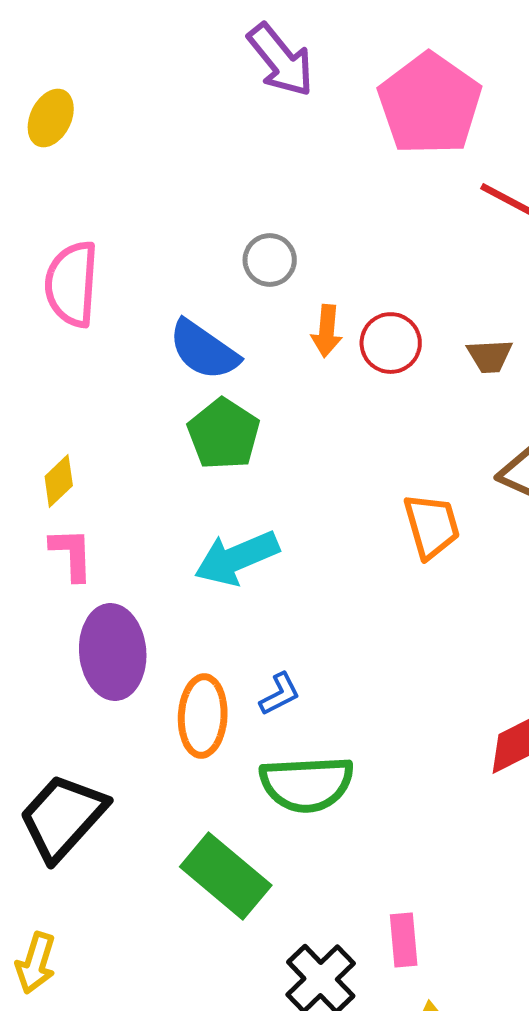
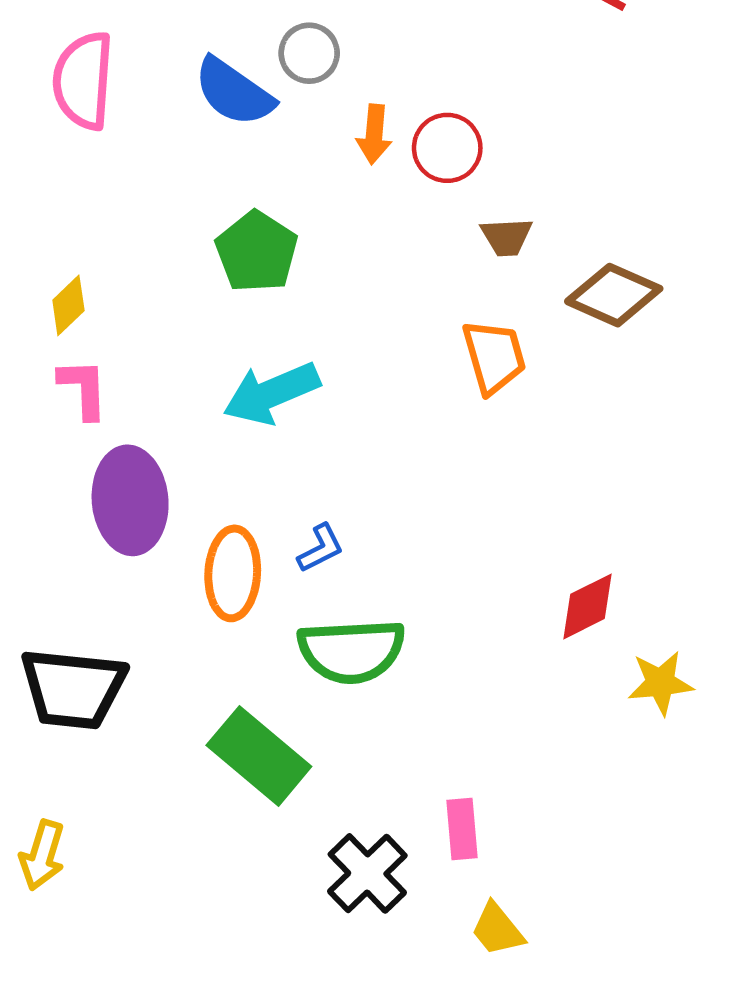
blue semicircle: (204, 350) -> (234, 92), moved
brown trapezoid: (490, 356) -> (507, 237), moved
black trapezoid: (63, 817) -> (73, 689), turned -126

